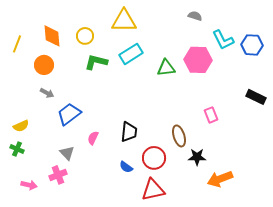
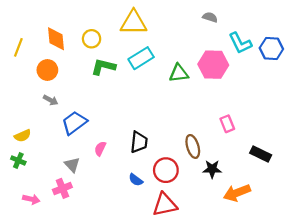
black rectangle: (256, 97) -> (261, 154), moved

